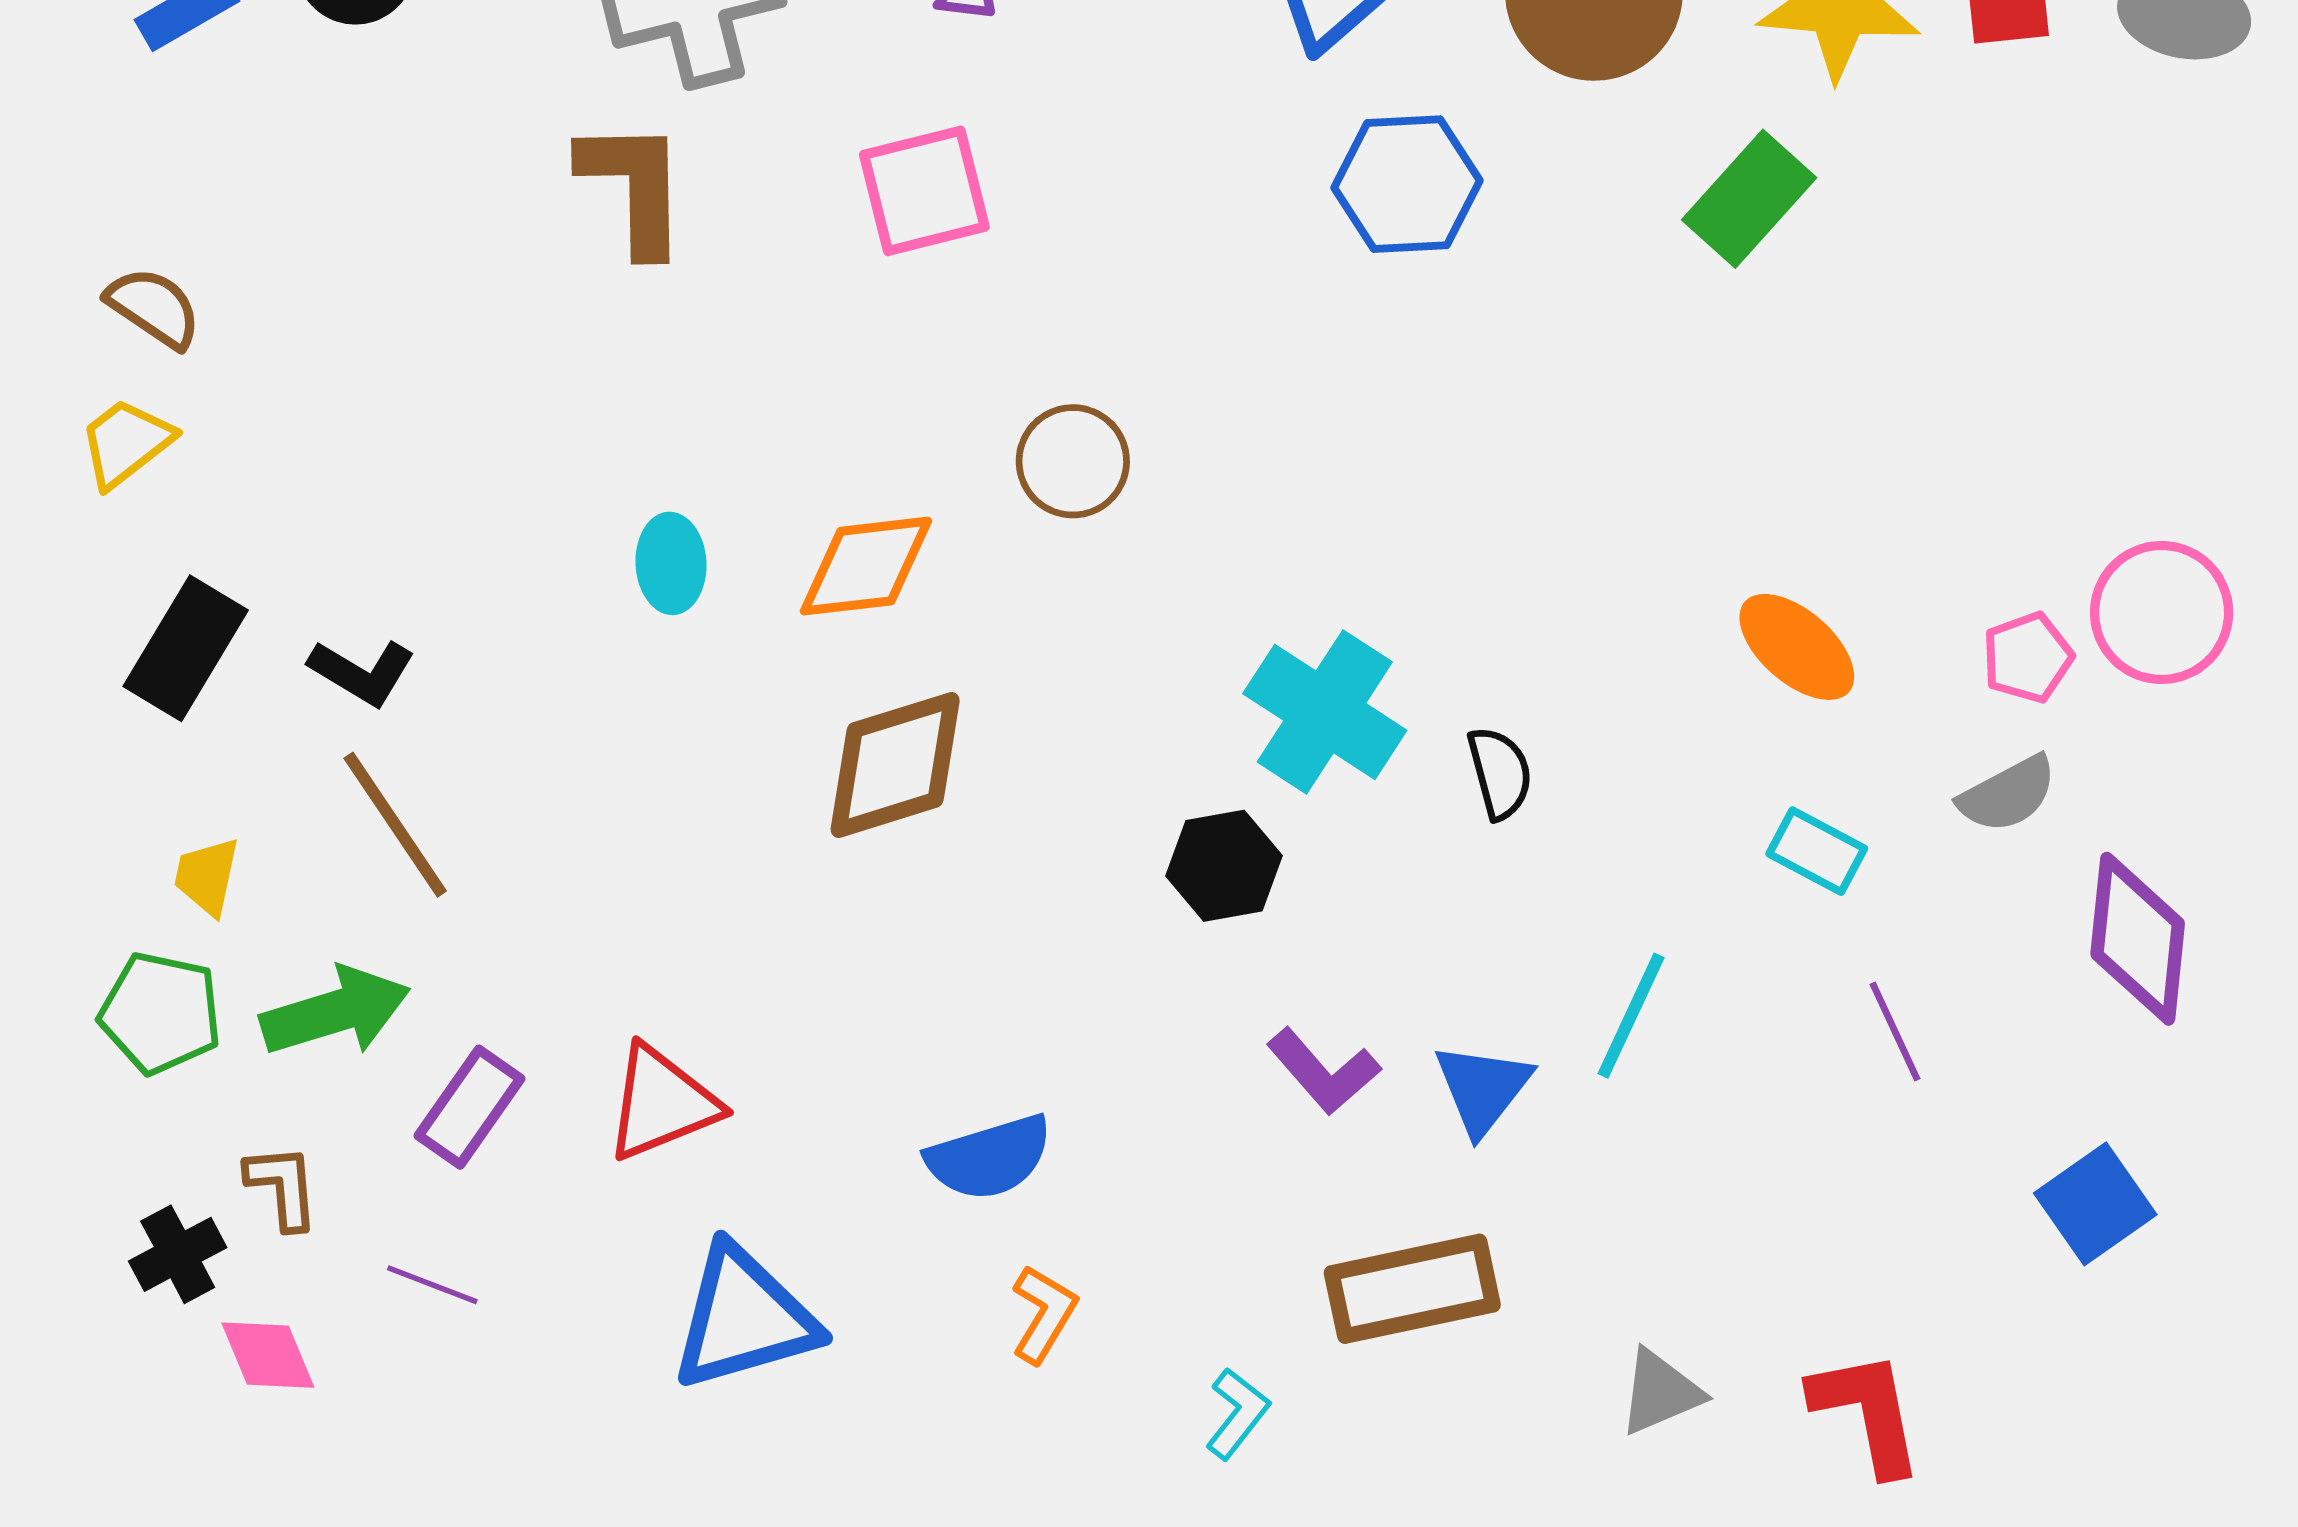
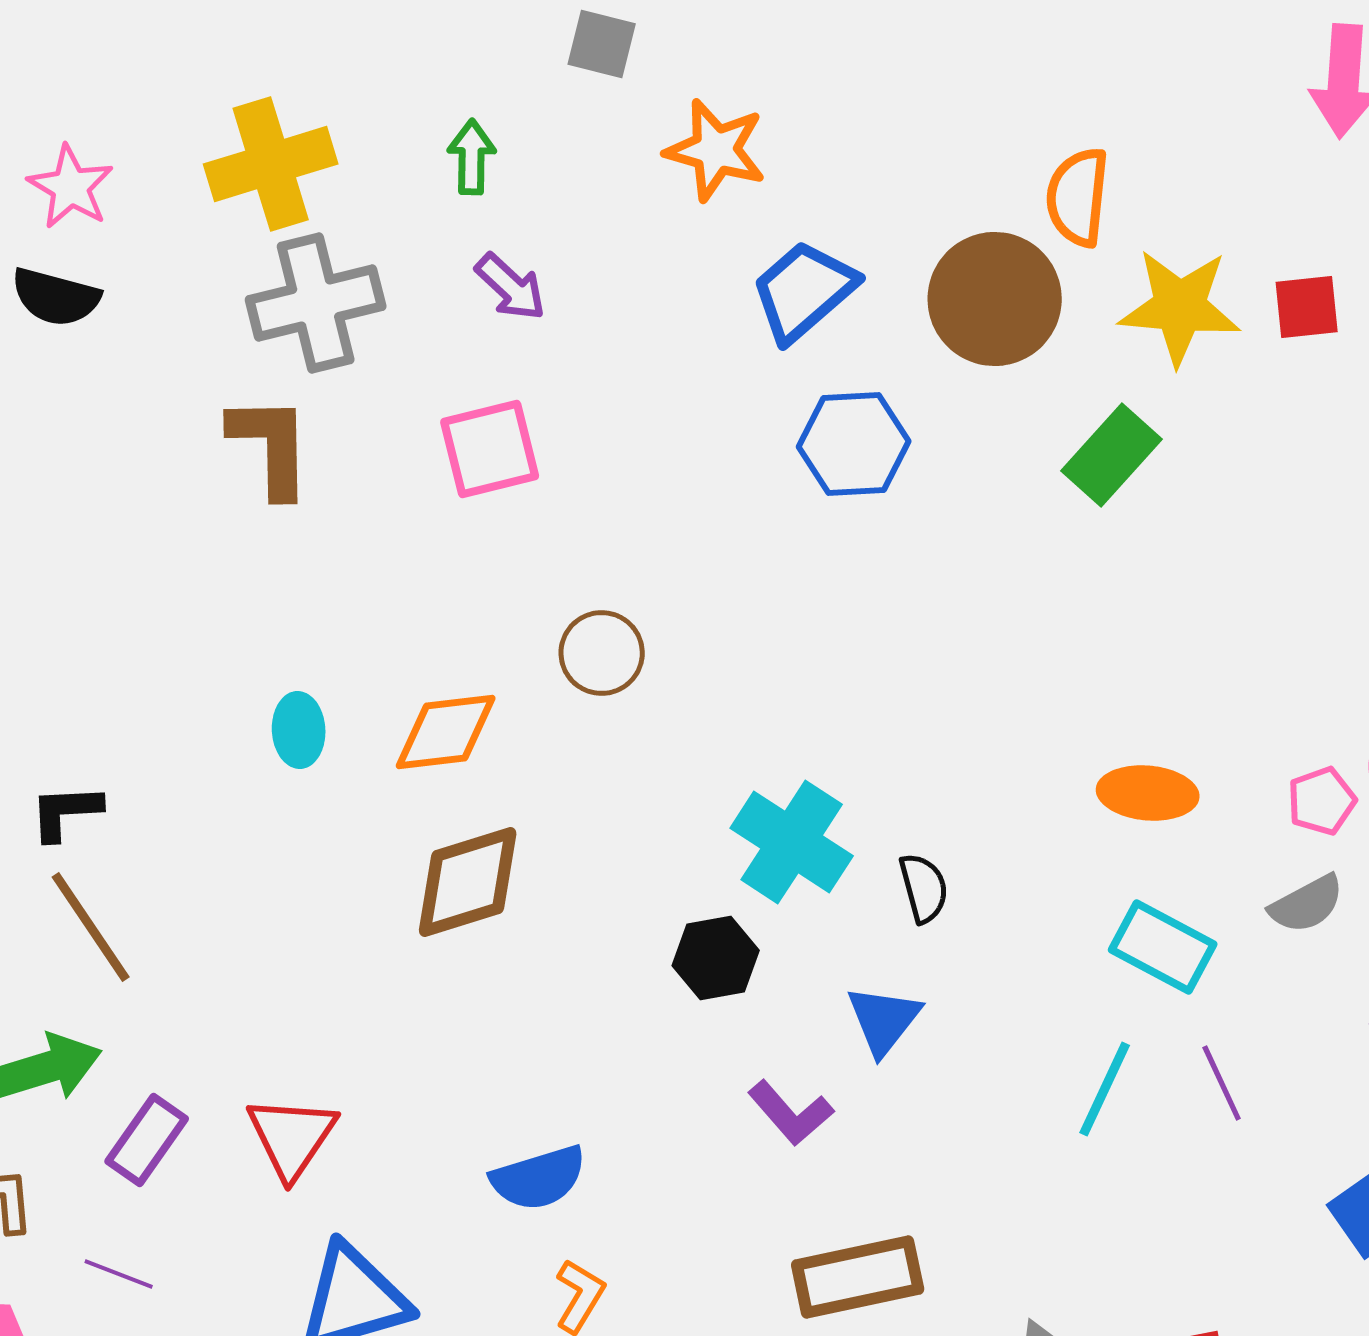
orange ellipse: (1797, 647) -> (1148, 793), turned -36
black L-shape: (362, 672) -> (66, 812), turned 146
cyan rectangle: (1817, 851) -> (1163, 947), size x1.4
cyan line: (1631, 1016) -> (1105, 1089), moved
blue triangle: (1483, 1089) -> (884, 1020), moved
red triangle: (662, 1103) -> (292, 1137), turned -34

